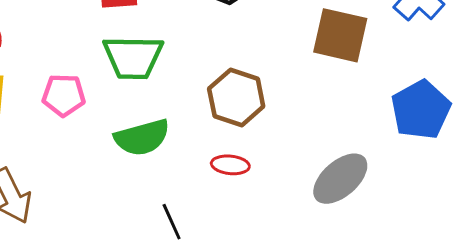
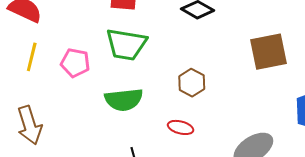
brown square: (340, 35) -> (269, 52), turned -33
brown hexagon: (236, 97) -> (192, 83), size x0.7

